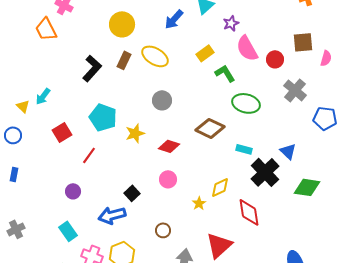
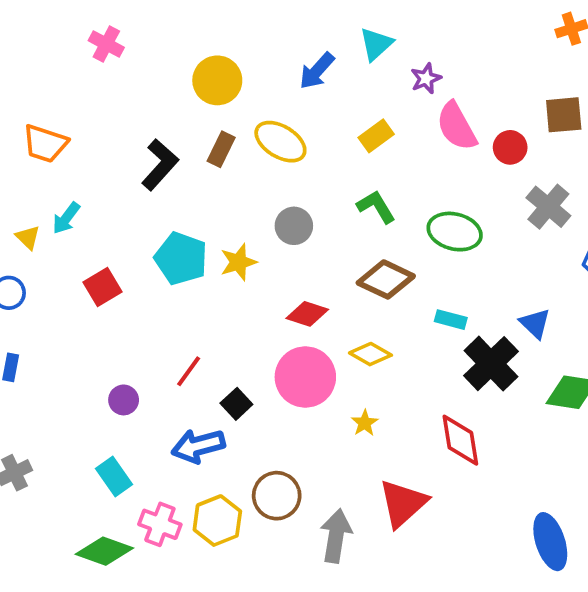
orange trapezoid: (46, 29) -> (45, 144), moved, turned -45
green L-shape: (225, 73) -> (376, 207), moved
yellow star: (135, 133) -> (238, 262), moved
red line: (89, 155) -> (189, 371), moved
pink circle: (168, 179) -> (305, 377), size x1.8
yellow diamond: (220, 187) -> (370, 354), moved, turned 55
brown circle: (163, 230) -> (277, 496), moved, size x1.6

